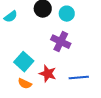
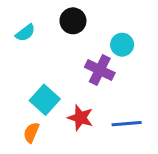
cyan circle: (67, 14) -> (122, 45), moved
orange semicircle: (25, 84) -> (31, 133), moved, turned 88

